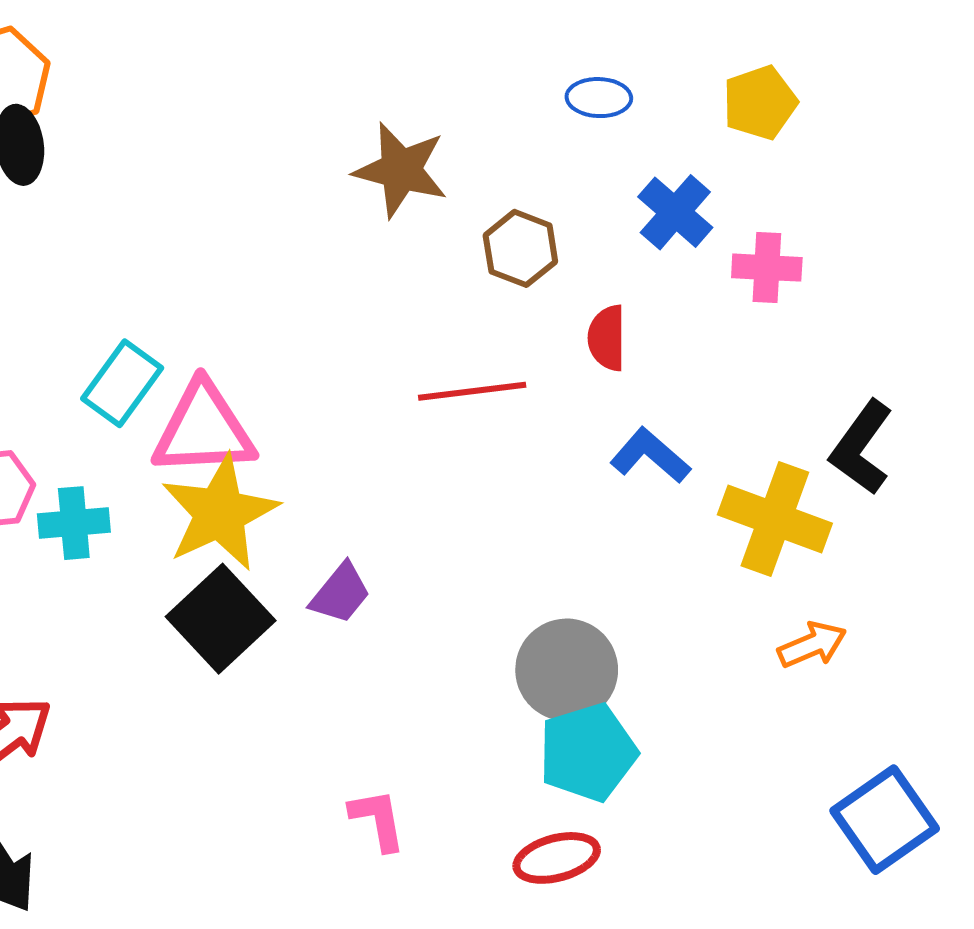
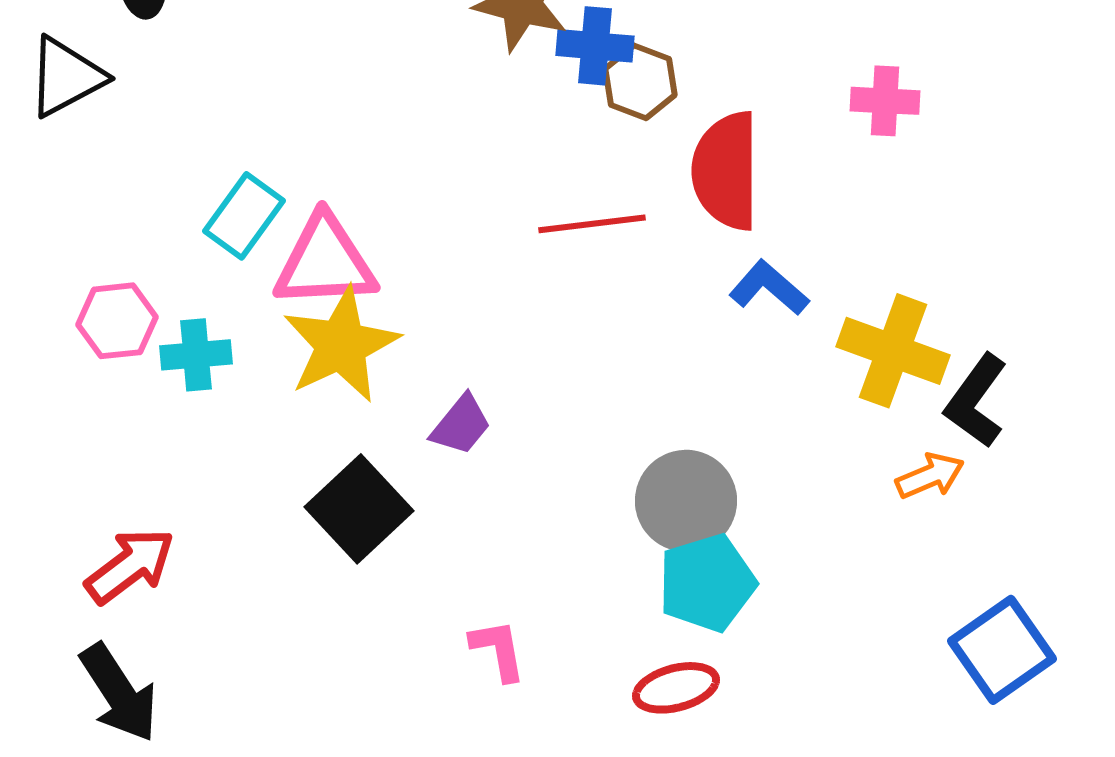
blue cross: (675, 212) -> (595, 46), moved, turned -36
red semicircle: (607, 338) -> (726, 171), size x1.8
black L-shape: (861, 448) -> (976, 401), moved
black square: (221, 619) -> (359, 509), moved

